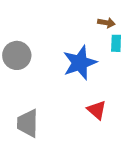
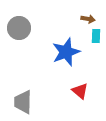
gray circle: (17, 55) -> (19, 28), moved

